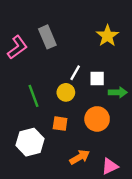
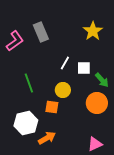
yellow circle: (66, 92) -> (63, 90), moved
green arrow: (118, 92) -> (102, 80), turned 49
orange circle: (97, 119) -> (97, 103), moved
orange arrow: (80, 157) -> (47, 138), moved

